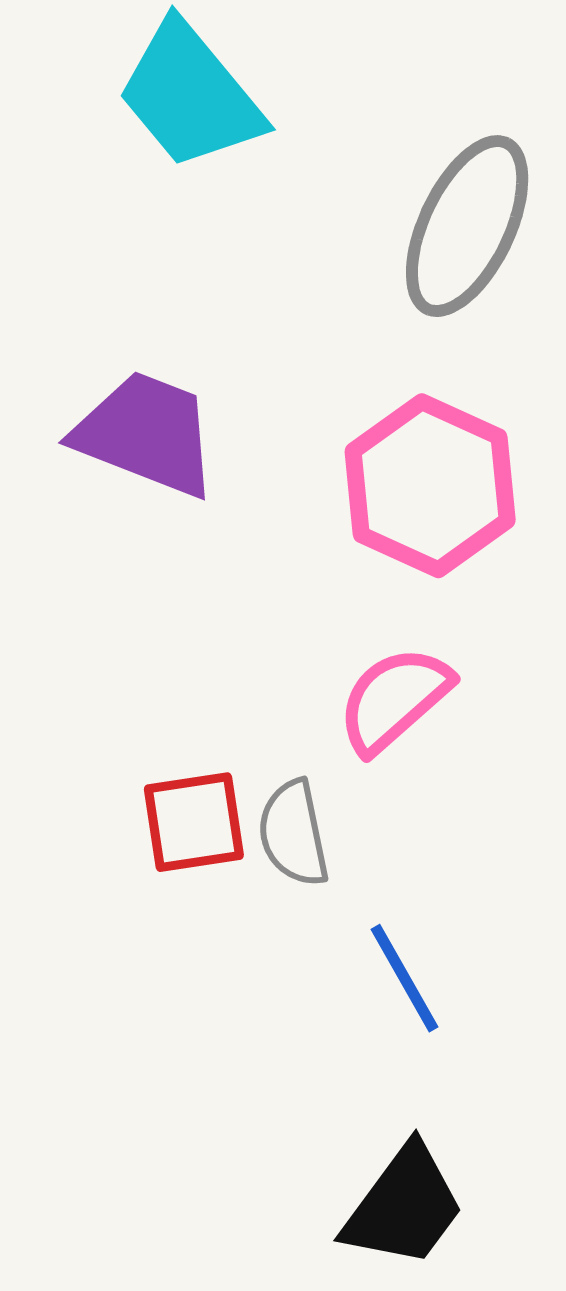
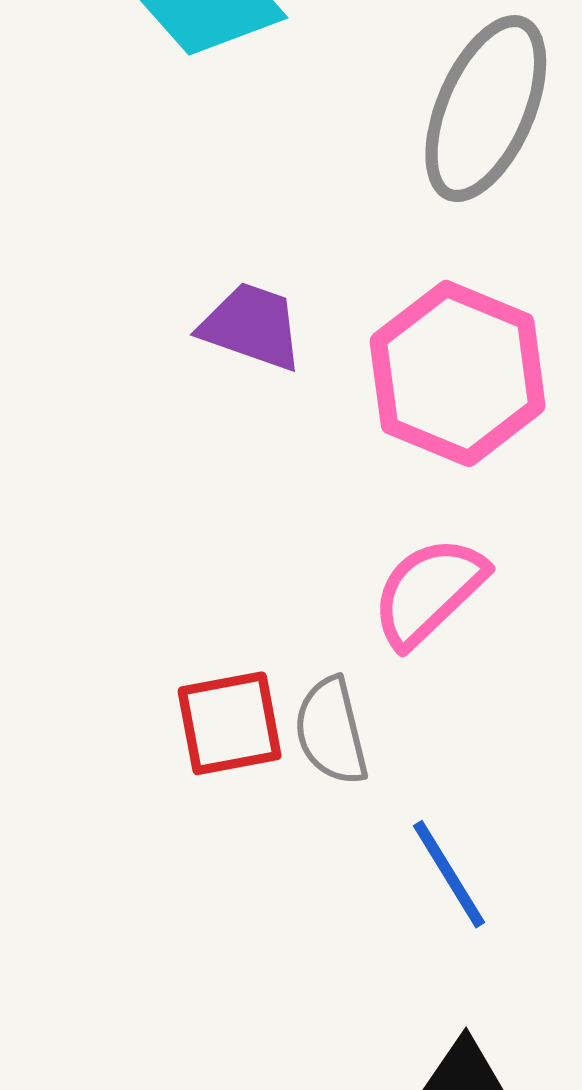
purple trapezoid: (146, 434) -> (252, 326), moved, size x0.7

